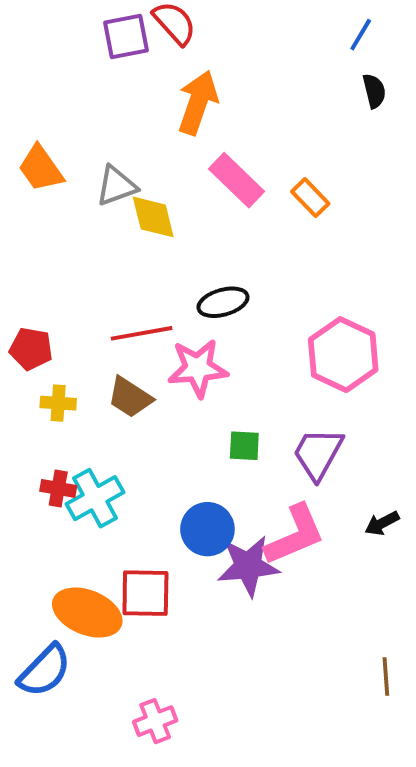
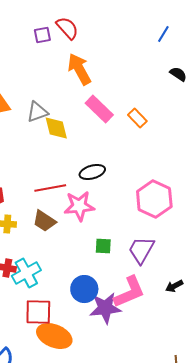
purple square: (126, 37) -> (42, 35), size x0.7
black semicircle: (374, 91) -> (178, 74), moved, turned -42
orange arrow: (198, 103) -> (79, 69), turned -48
red square: (145, 593) -> (38, 312), moved
orange ellipse: (87, 613) -> (54, 336), moved

